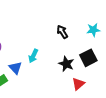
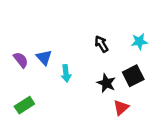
cyan arrow: (33, 56) -> (66, 73), turned -32
blue triangle: (15, 68) -> (44, 57), moved

